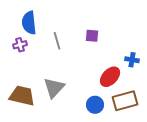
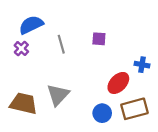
blue semicircle: (29, 23) -> (31, 25), turned 70
purple cross: (20, 45) -> (21, 48), turned -32

